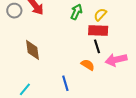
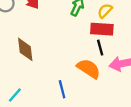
orange semicircle: (88, 65) -> (89, 69), size x1.5

